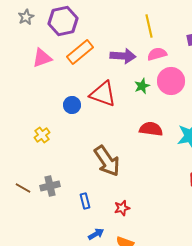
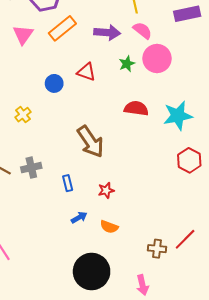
pink semicircle: (157, 54) -> (142, 30), turned 54
pink triangle: (42, 58) -> (23, 35), turned -35
red triangle: (103, 94) -> (86, 72), size x0.7

